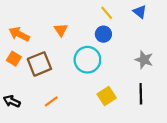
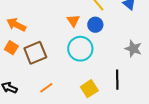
orange triangle: (61, 30) -> (73, 21), moved
black line: (141, 94) -> (117, 80), moved
yellow square: (107, 96) -> (89, 89), moved

